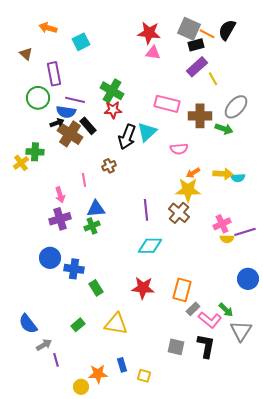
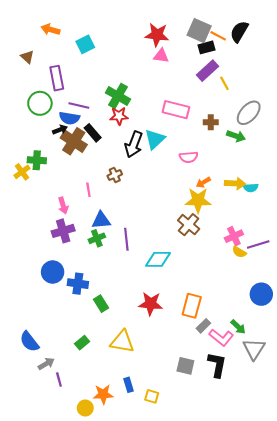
brown cross: (200, 116) -> (211, 122), size x0.6
purple line: (146, 210) -> (126, 239), moved
yellow semicircle: (227, 239) -> (239, 252), turned 32

